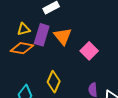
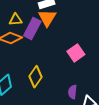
orange triangle: (63, 36) -> (47, 18), moved

